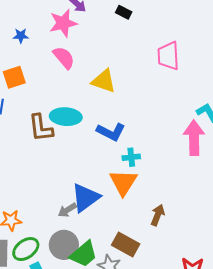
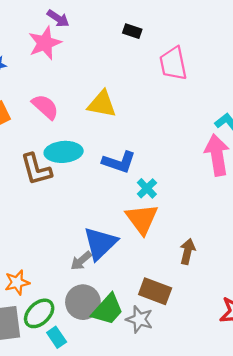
black rectangle: (124, 12) -> (132, 31), moved
pink semicircle: (64, 58) -> (45, 107), moved
cyan cross: (131, 157) -> (147, 188), turned -30

